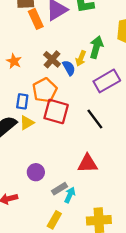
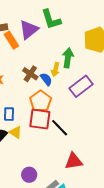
orange pentagon: (45, 90) -> (40, 101), moved
black line: (95, 119) -> (60, 128), moved
yellow triangle: (27, 123) -> (15, 132), turned -48

